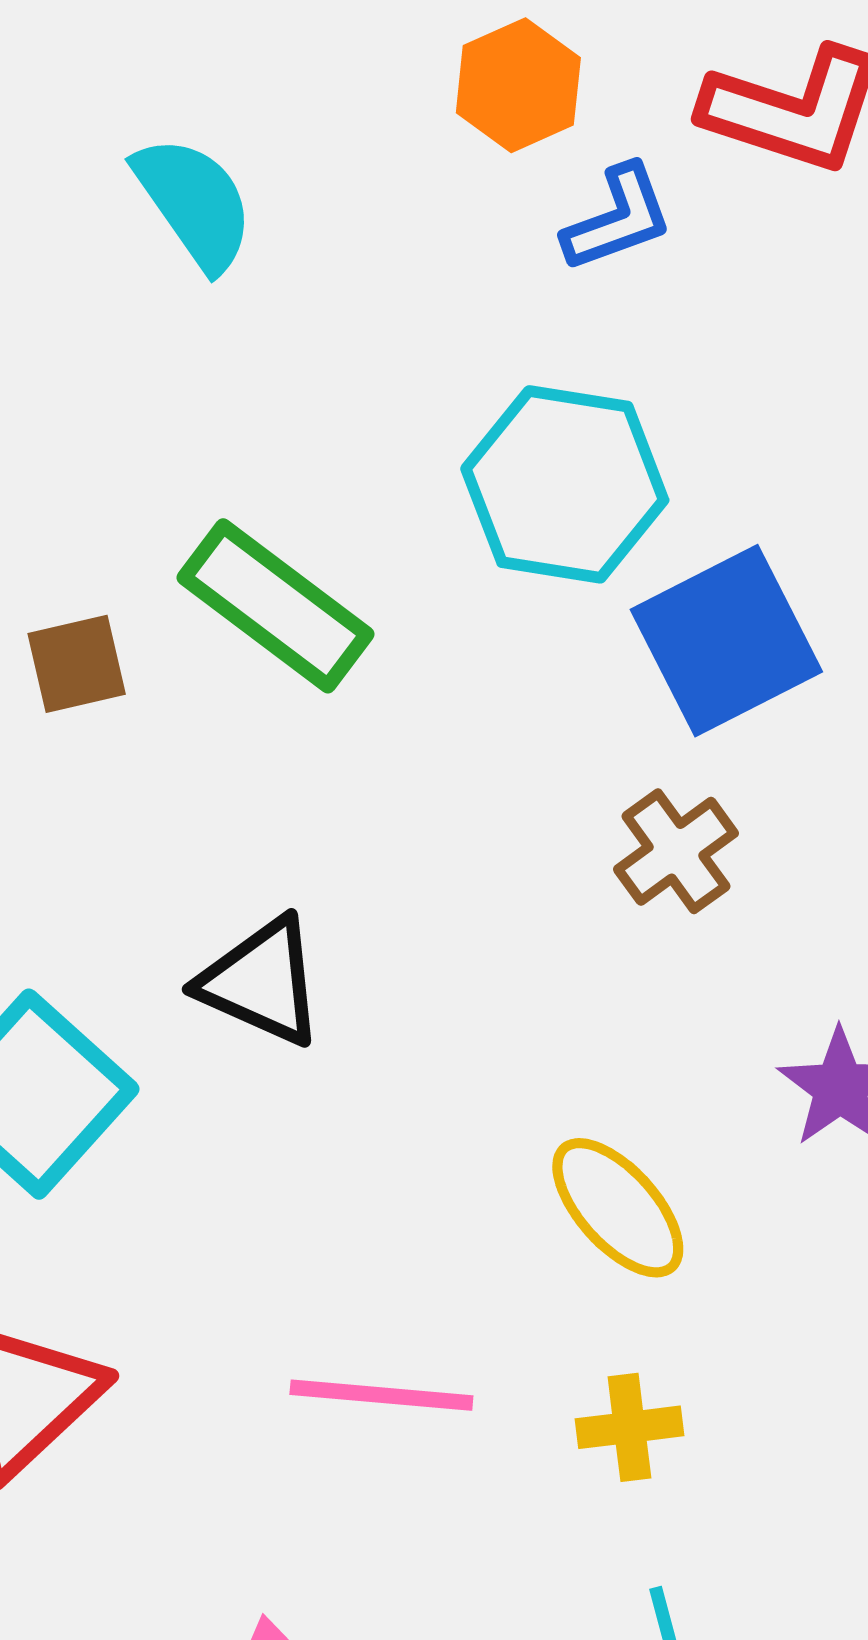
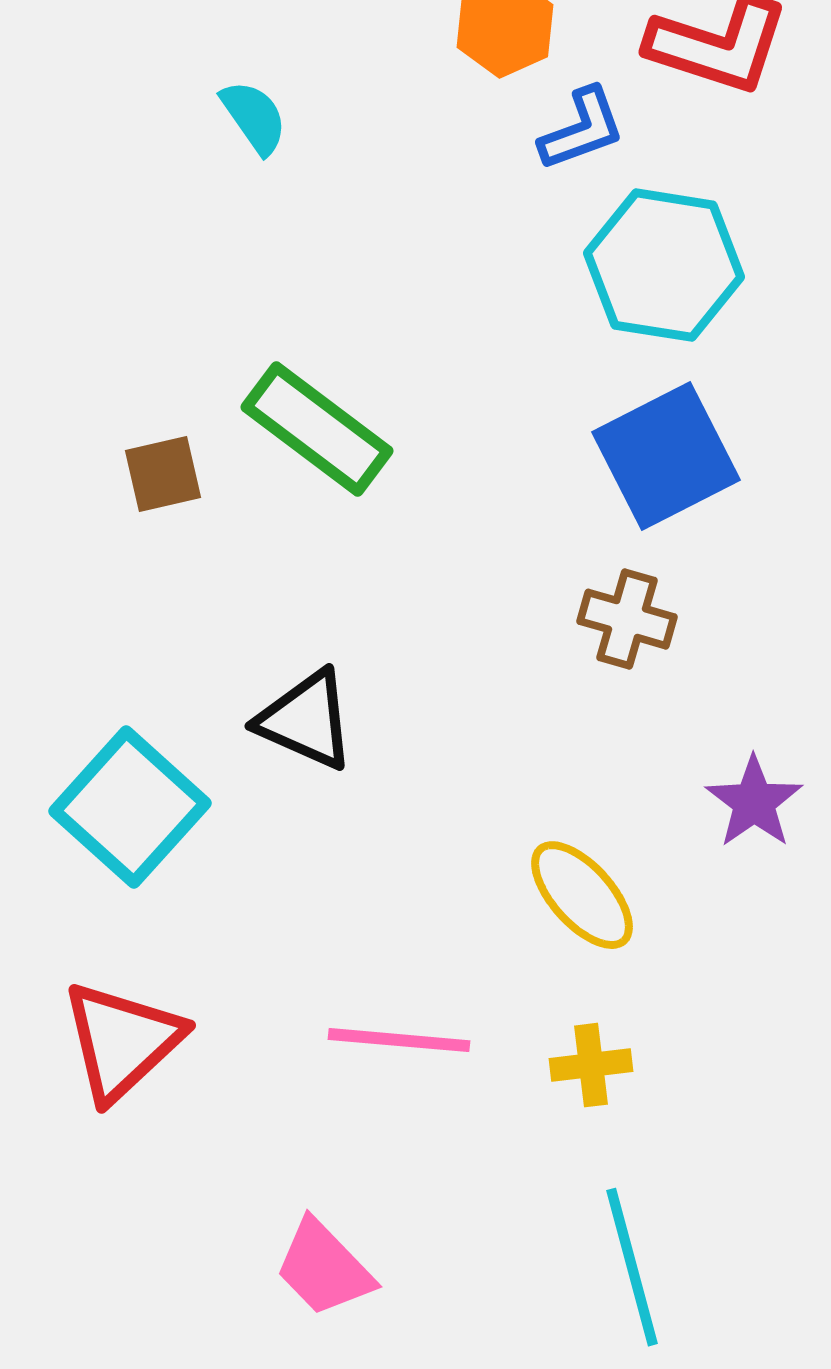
cyan semicircle: (194, 203) -> (254, 117), size x0.7
cyan hexagon: (565, 484) -> (664, 265), moved
brown cross: (676, 851) -> (627, 619), turned -38

